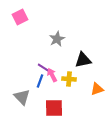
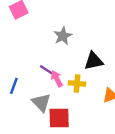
blue line: (40, 81) -> (14, 86), moved
gray triangle: (22, 97) -> (41, 103), moved

